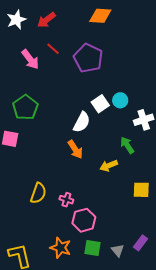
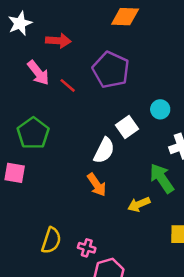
red arrow: (46, 20) -> (58, 41), moved, turned -138
red line: (53, 49) -> (68, 85), moved
cyan circle: (120, 100) -> (160, 109), moved
green arrow: (127, 145) -> (162, 178), size x1.4

